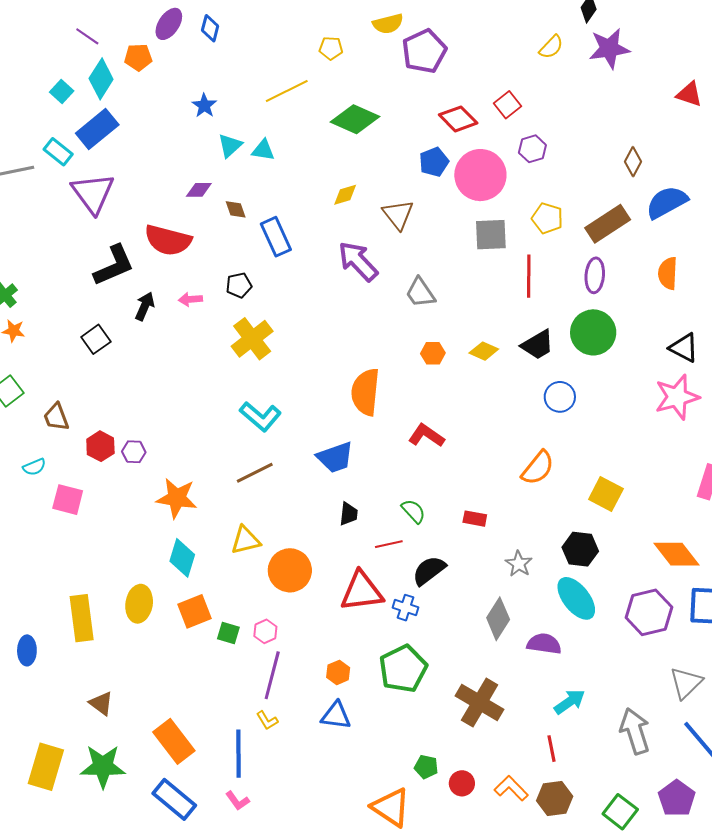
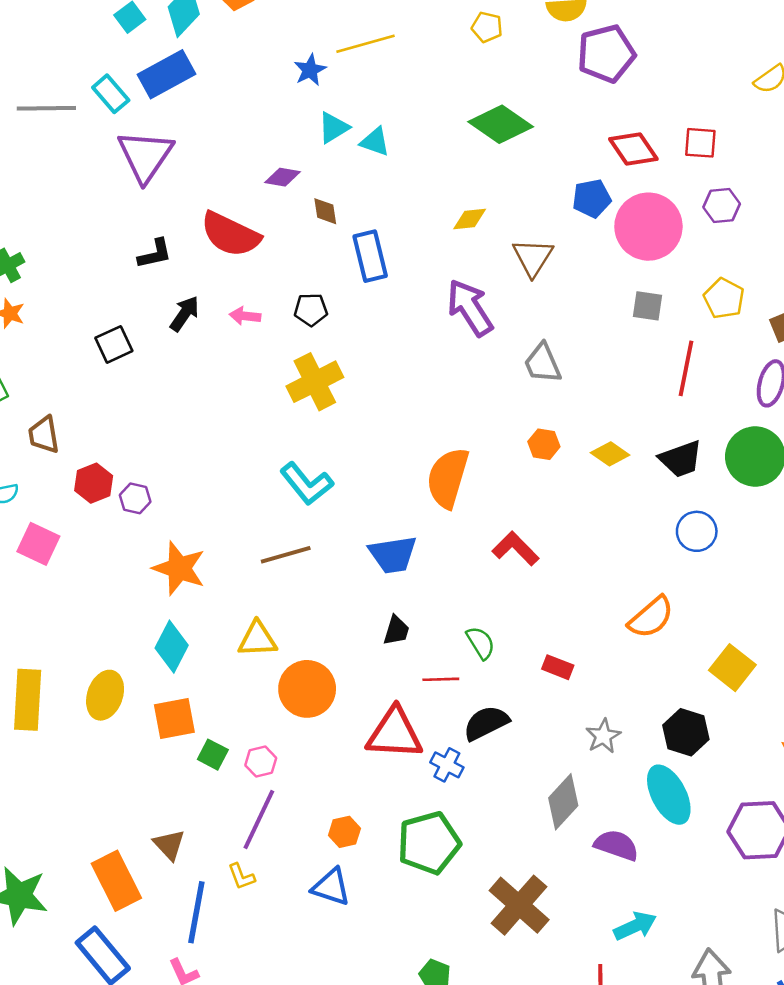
yellow line: (287, 91) -> (365, 44), moved
red square: (508, 105) -> (700, 143), turned 32
gray square: (491, 235) -> (648, 306), size x0.7
black L-shape: (114, 265) -> (155, 254), size x0.6
brown triangle: (101, 703) -> (169, 845), moved

